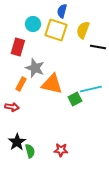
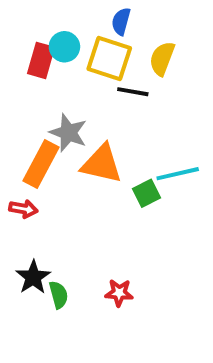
red rectangle: (18, 47) -> (41, 60), moved
black line: (98, 47) -> (133, 92), moved
orange rectangle: (21, 84) -> (41, 164), size x1.6

